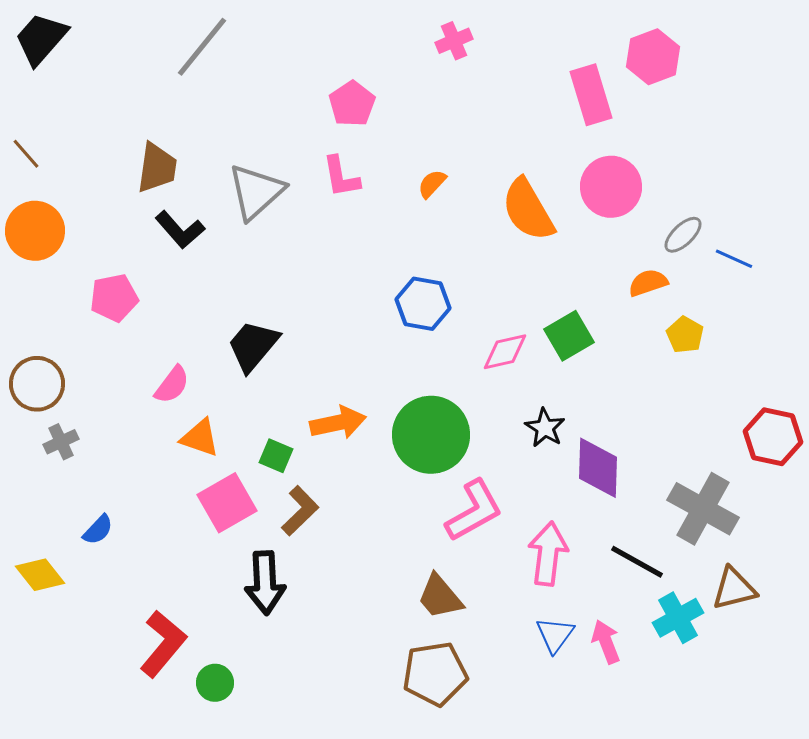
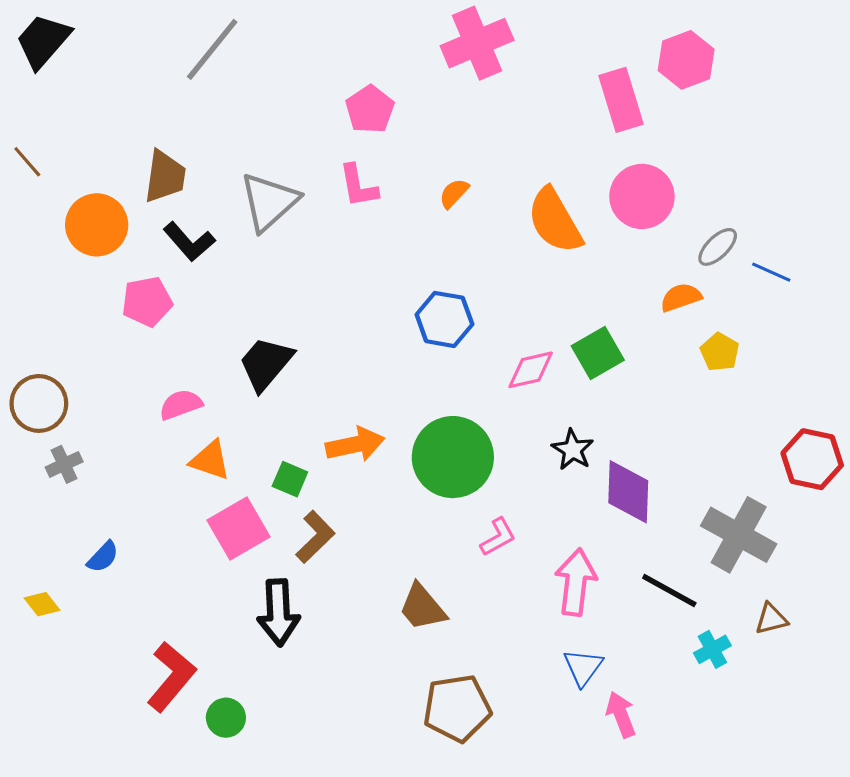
pink cross: (454, 41) -> (477, 43), size x1.8
orange circle: (35, 231) -> (97, 225), moved
pink pentagon: (114, 298) -> (147, 302), moved
pink semicircle: (172, 385) -> (181, 405), turned -147
pink L-shape: (474, 511) -> (498, 537), size x0.6
yellow diamond: (40, 575) -> (42, 604), size x0.7
brown triangle: (734, 589) -> (771, 619), size x0.7
brown trapezoid: (440, 597) -> (422, 607), moved
cyan cross: (678, 618) -> (712, 649), size x0.7
pink arrow: (606, 642) -> (621, 714), moved

